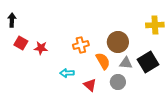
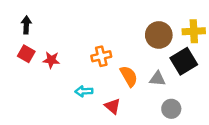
black arrow: (12, 20) -> (26, 25), moved
brown circle: (118, 42) -> (159, 35), moved
black square: (148, 62) -> (184, 61), moved
gray circle: (118, 82) -> (171, 109), moved

